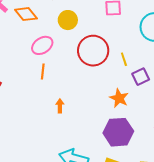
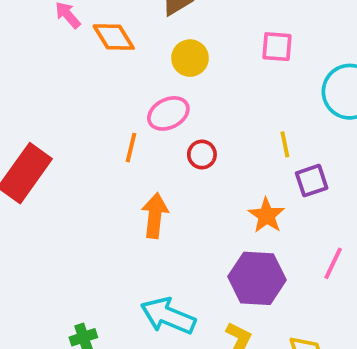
pink ellipse: (42, 45) -> (168, 113), moved
red circle: (93, 51) -> (202, 155), moved, size x0.5
orange arrow: (60, 106) -> (155, 216), size x1.6

